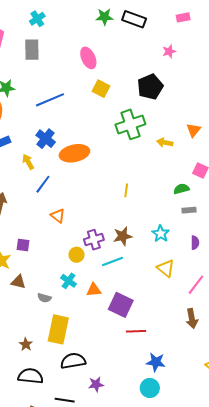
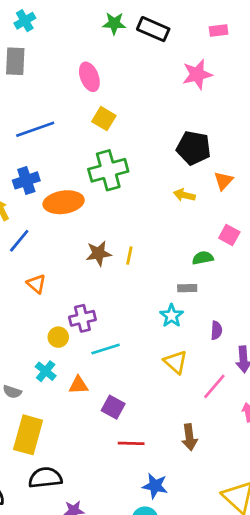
pink star: (169, 51) -> (197, 74), size x1.6
black pentagon: (150, 87) -> (194, 148), moved, turned 30
green cross: (130, 124) -> (108, 170), moved
blue cross: (46, 139) -> (26, 180), turned 30
gray rectangle: (189, 210) -> (187, 288), moved
brown star: (123, 236) -> (99, 253), moved
purple square: (121, 305) -> (113, 407), size x0.7
brown arrow: (192, 319) -> (189, 437), moved

